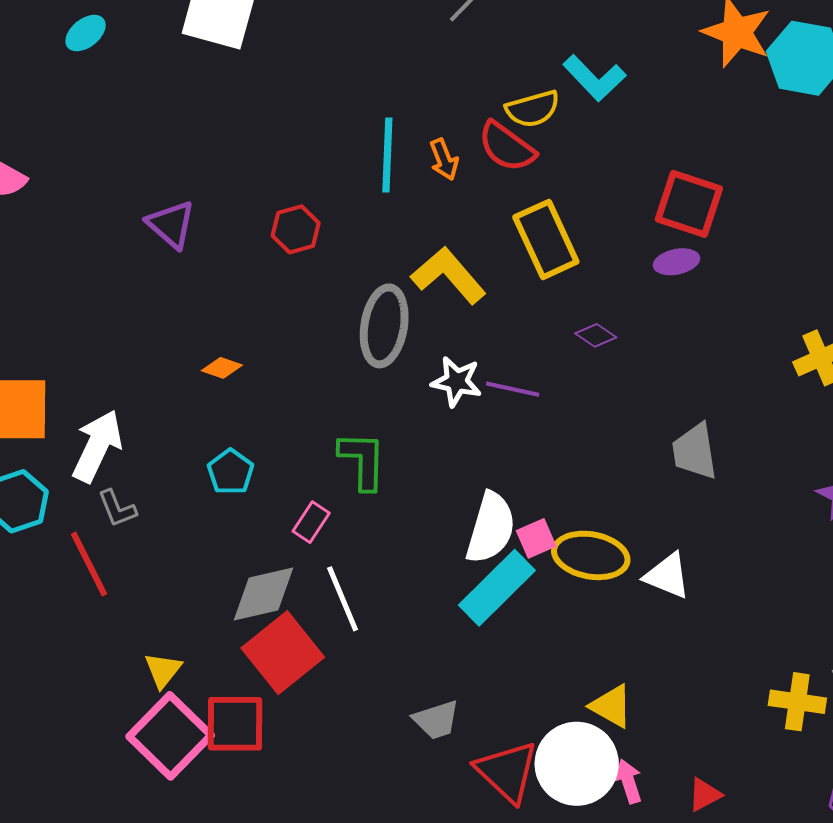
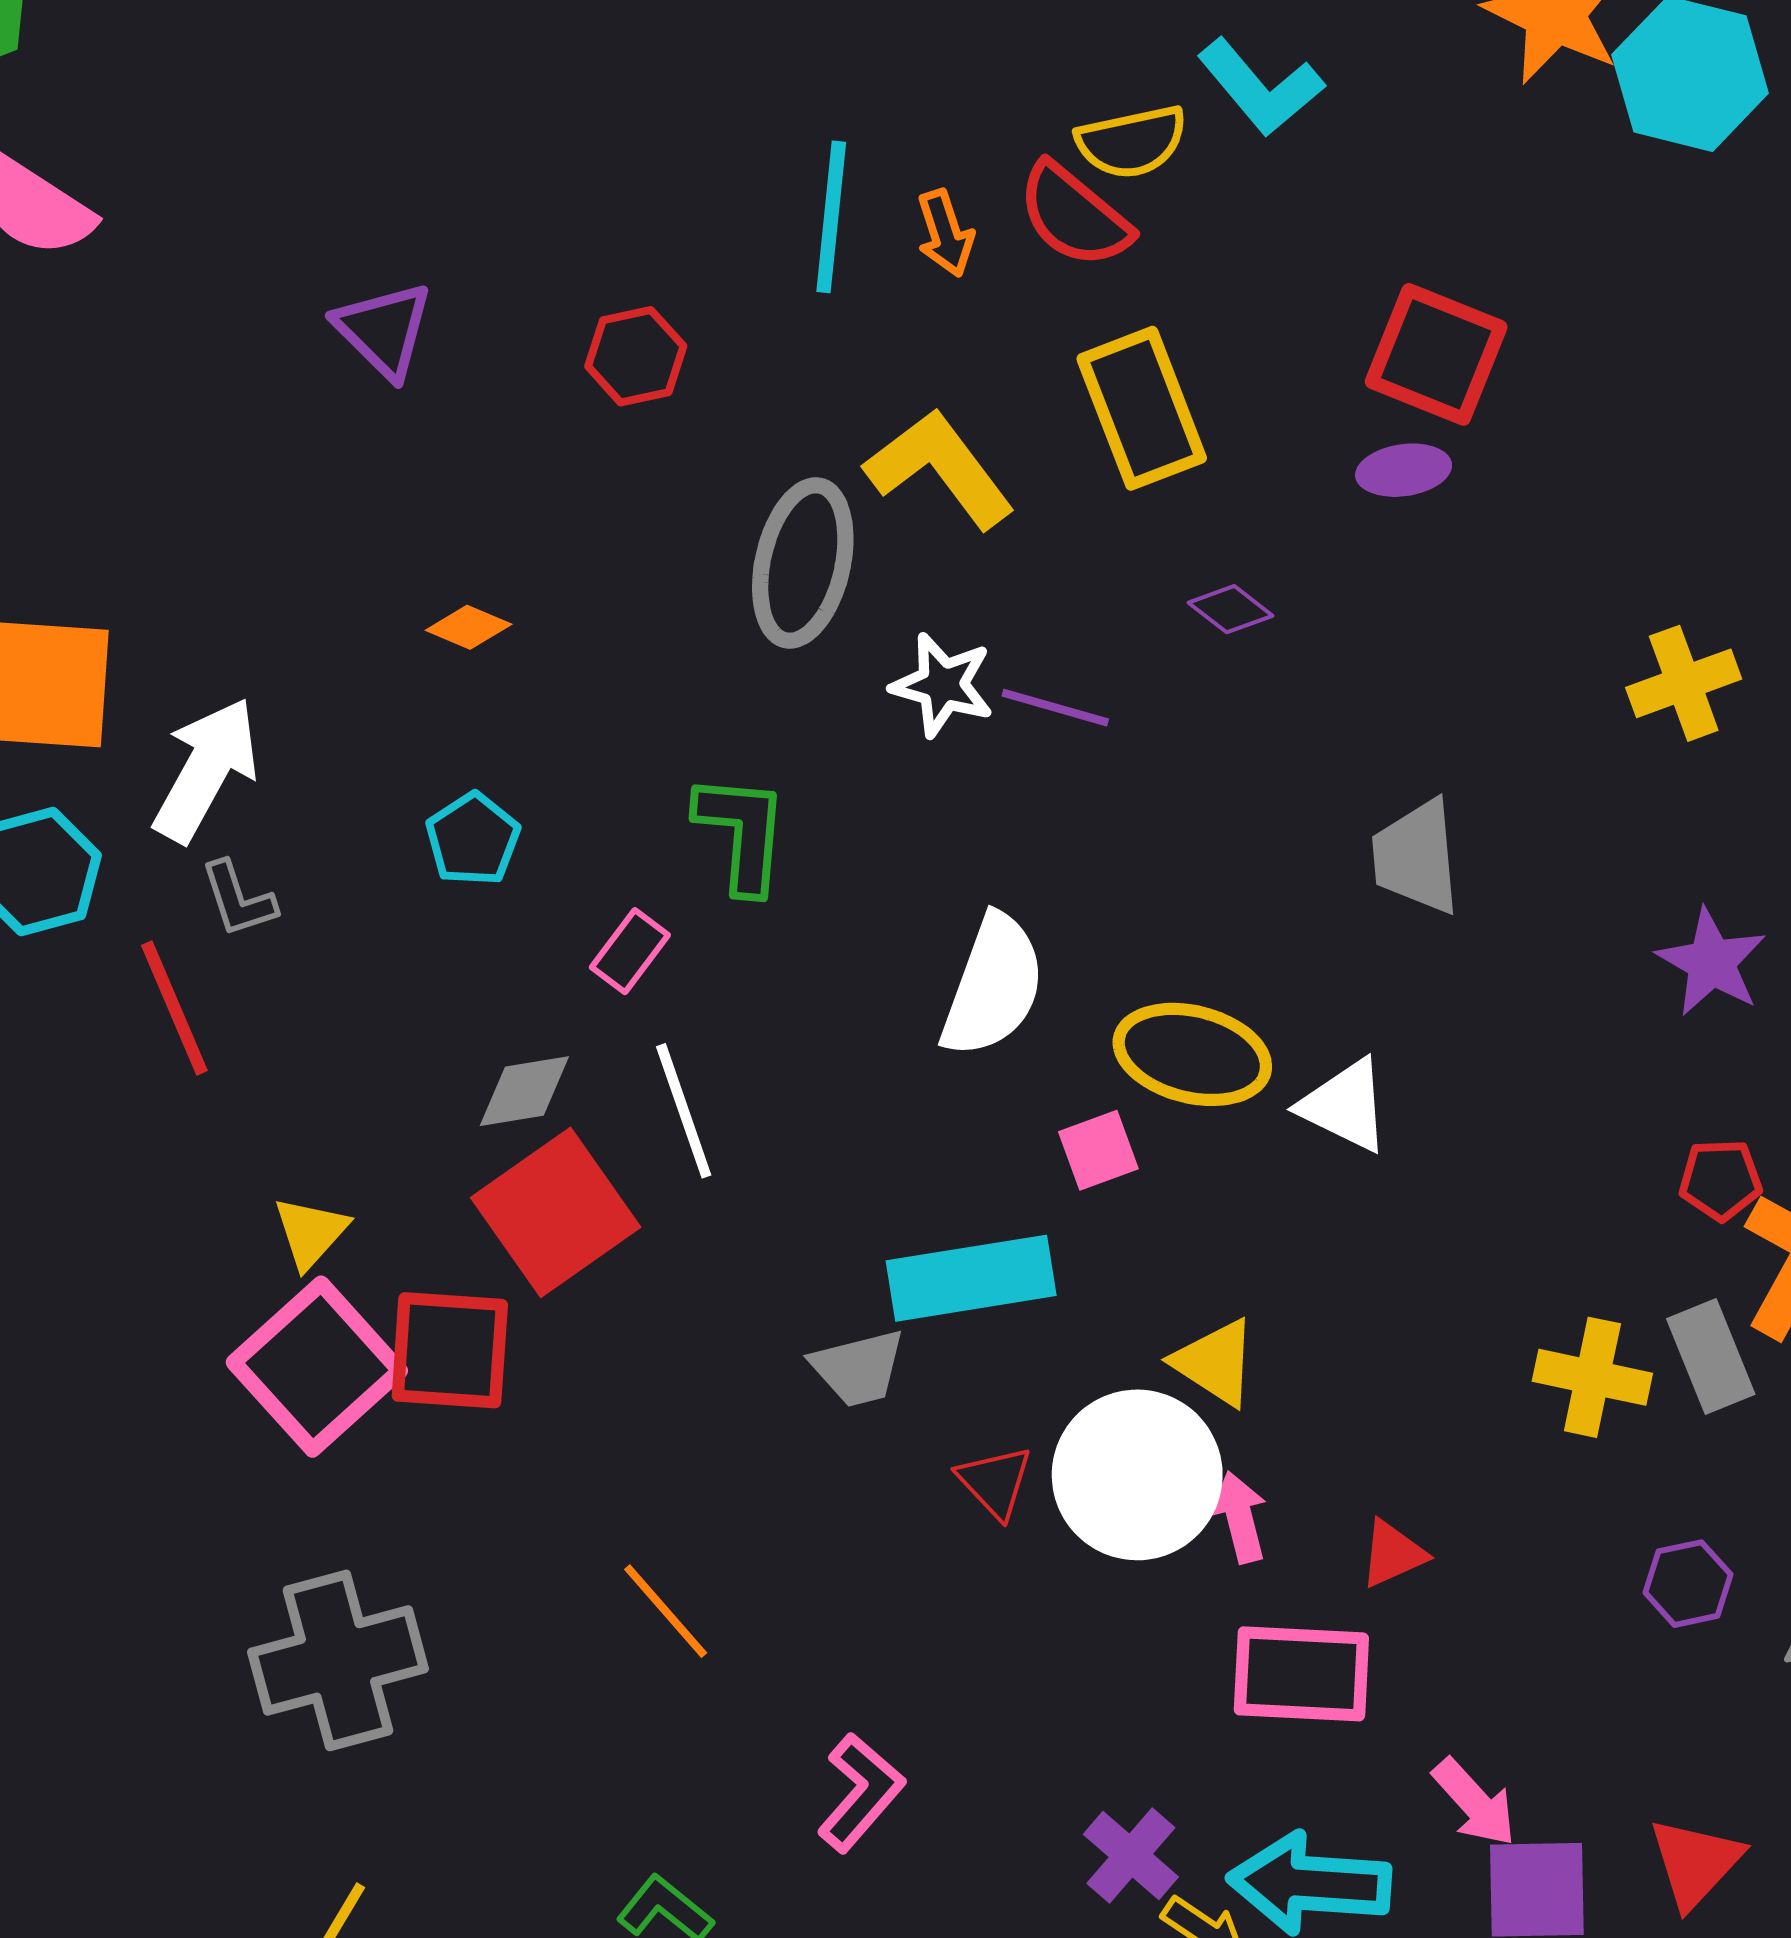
pink square: (536, 538) -> (1098, 1150), moved
cyan rectangle: (497, 588) -> (971, 1278), moved, turned 32
gray diamond: (264, 594) -> (524, 1091), size x0.7
red triangle: (507, 772) -> (995, 1482), size x0.6

